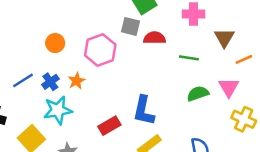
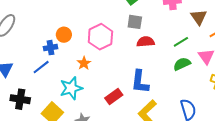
gray square: (130, 26) -> (135, 22), moved
red semicircle: (155, 38) -> (146, 42), moved
green line: (189, 58) -> (181, 42), moved, turned -35
blue cross: (50, 82) -> (51, 48), moved, turned 32

